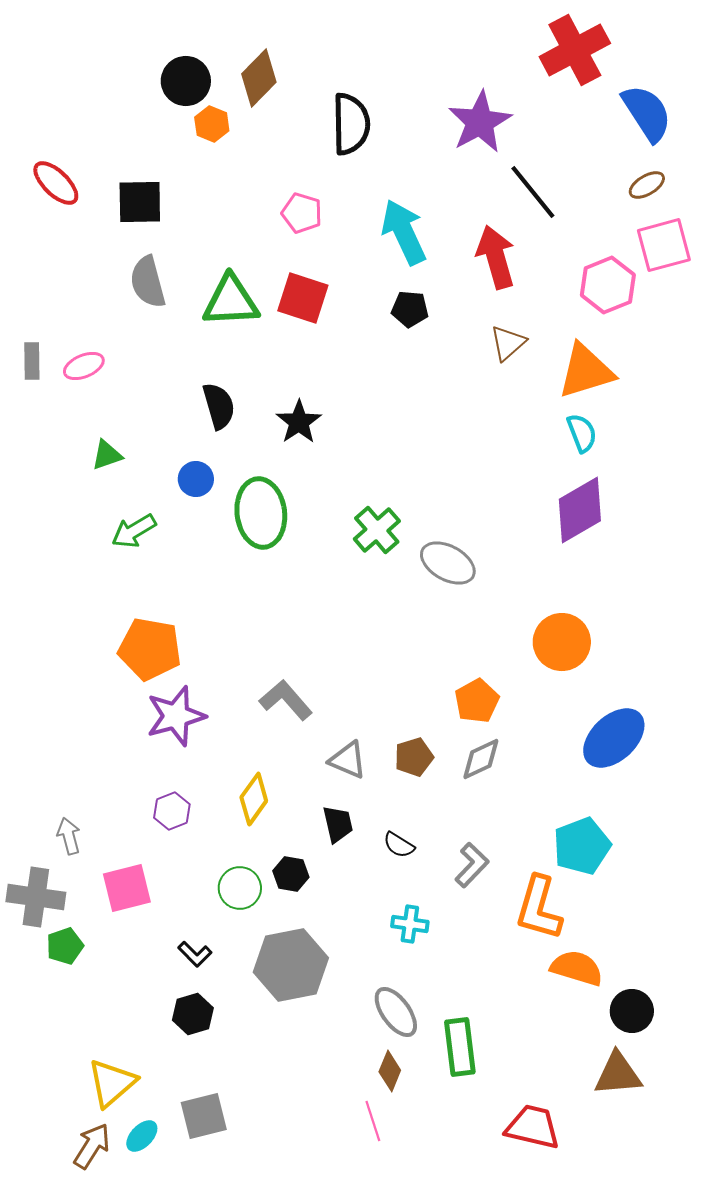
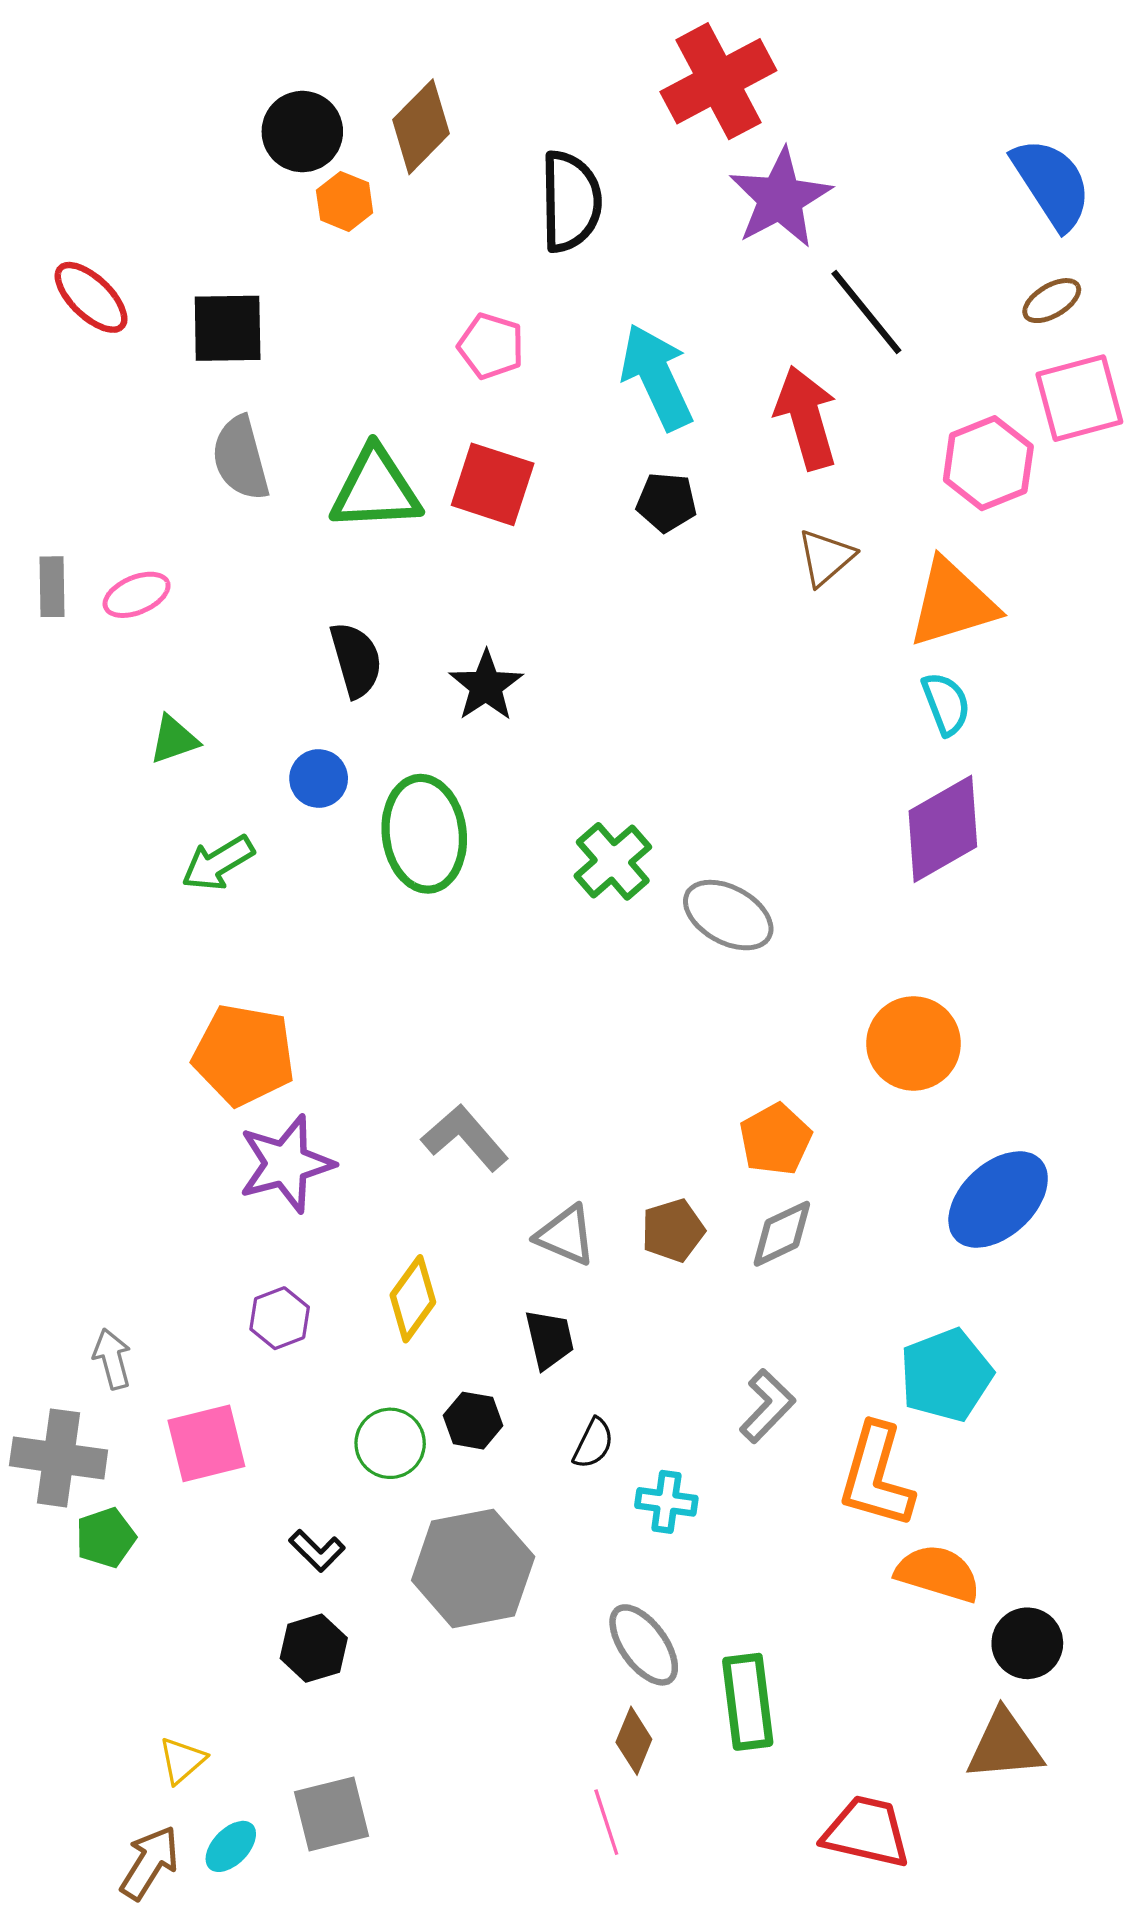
red cross: (575, 50) -> (718, 81), moved
black semicircle: (399, 845) -> (593, 1443), moved, turned -96
yellow triangle: (112, 1083) -> (182, 1760), size x0.6

